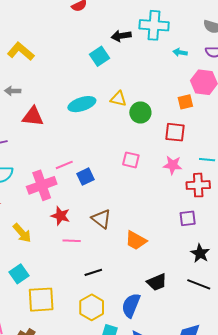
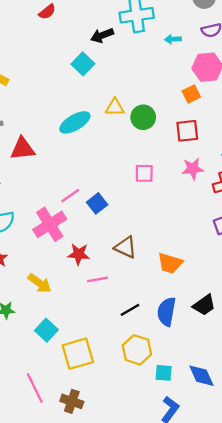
blue semicircle: (131, 305) -> (167, 312), moved

